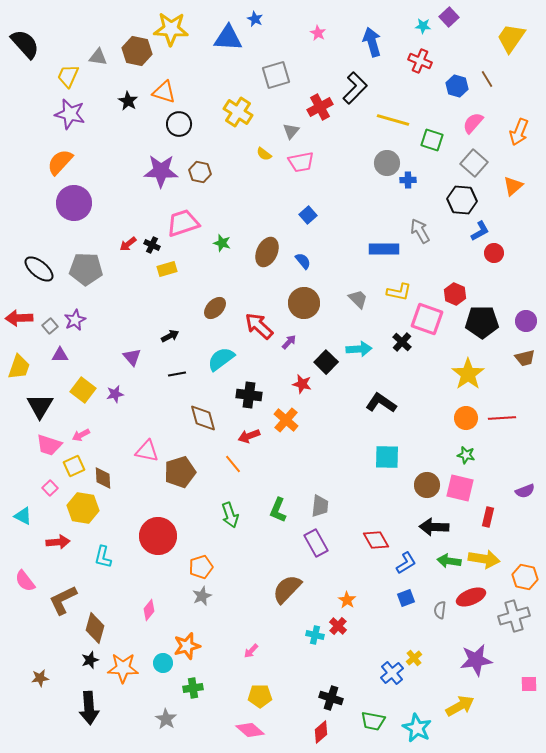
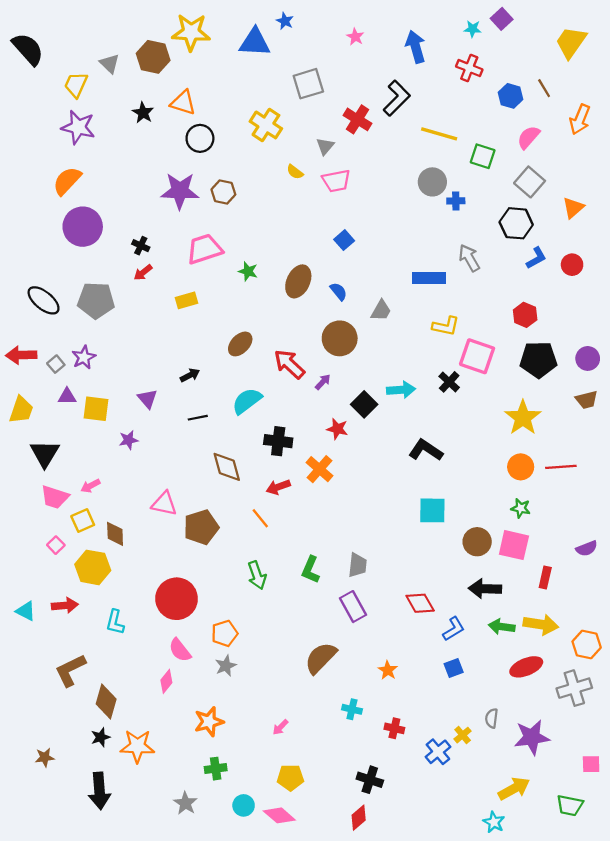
gray triangle: (98, 57) -> (109, 64), turned 36
red cross: (320, 107) -> (358, 119), turned -30
orange arrow: (519, 132) -> (580, 119), moved
black cross: (152, 245) -> (141, 246), moved
red circle: (494, 253) -> (572, 265), moved
red hexagon: (455, 294) -> (525, 315), moved
gray trapezoid: (358, 299) -> (381, 310), moved, turned 75
yellow square: (83, 390) -> (96, 409), moved, turned -30
cyan triangle: (23, 516) -> (26, 611), moved
pink semicircle: (25, 581) -> (180, 650), moved
gray semicircle: (440, 610) -> (492, 718), moved
red cross: (338, 626) -> (394, 728), moved, turned -30
cyan circle: (163, 663) -> (244, 805), moved
green trapezoid: (373, 721) -> (570, 805), moved
cyan star: (417, 728) -> (494, 822), moved, size x0.7

